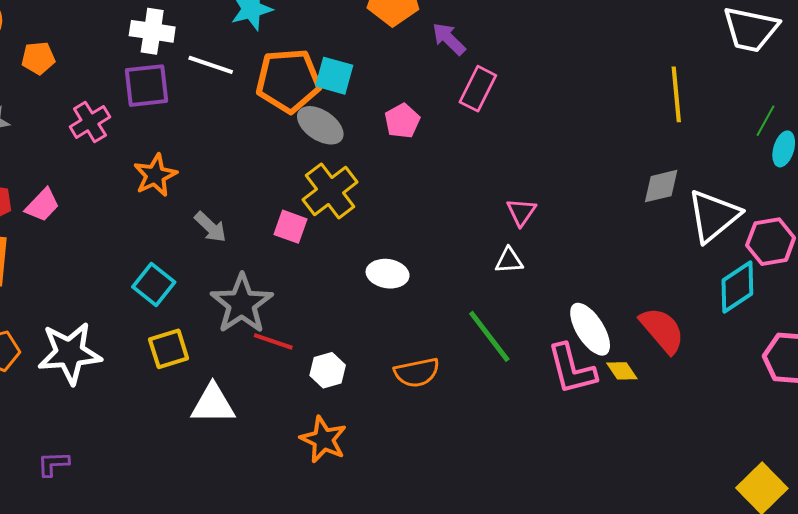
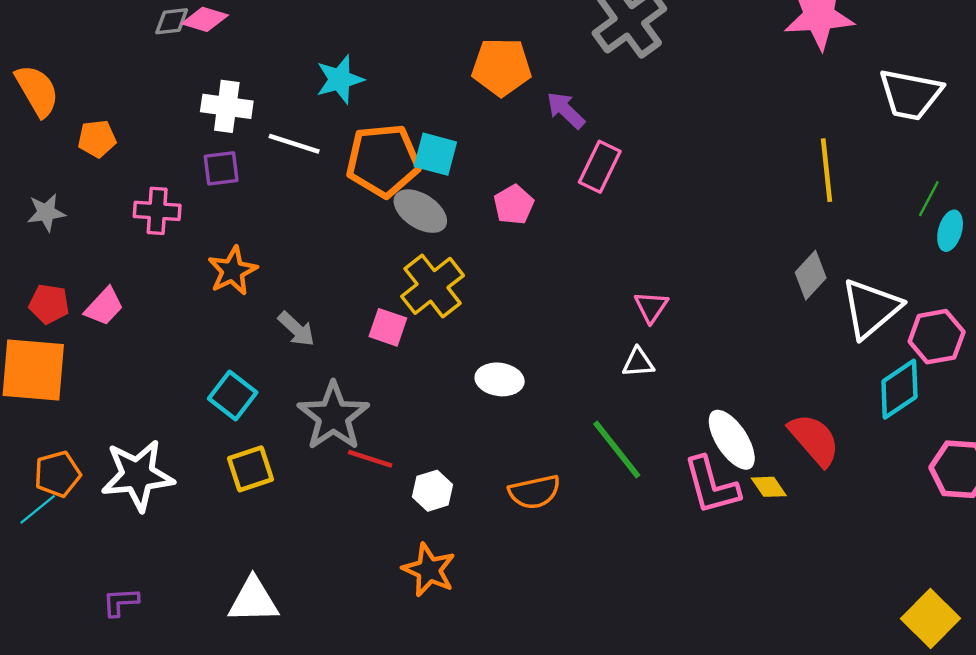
purple square: (146, 86) -> (221, 168), size x0.7
pink cross: (90, 122) -> (157, 211), turned 36
gray diamond: (661, 186) -> (811, 275), turned -33
white triangle: (213, 404) -> (253, 600), moved

